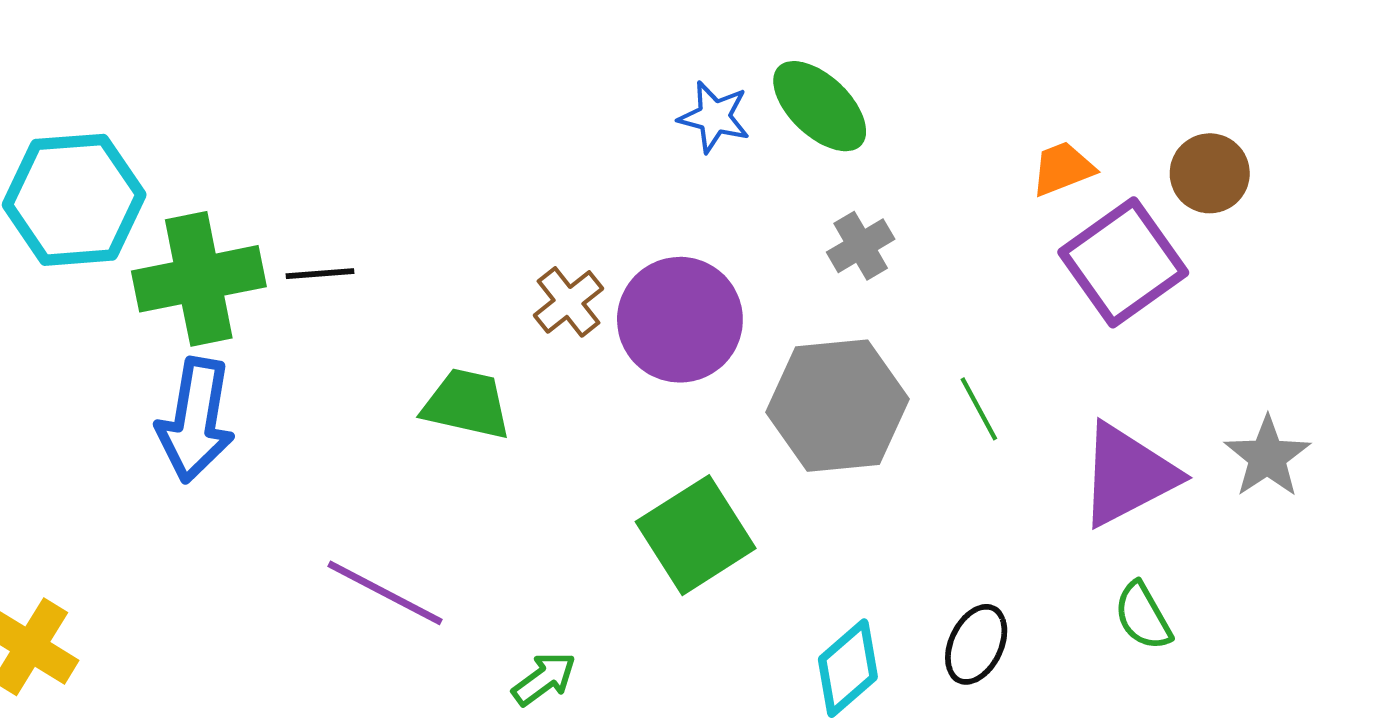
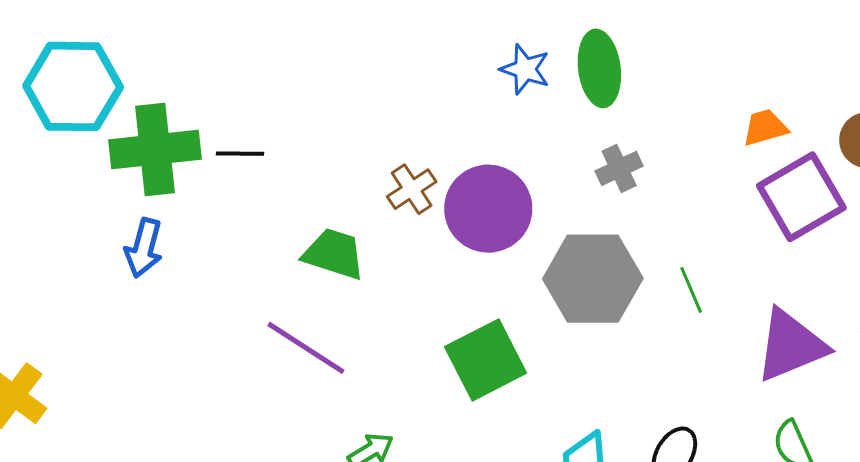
green ellipse: (820, 106) -> (599, 68), turned 34
blue arrow: (196, 420) -> (144, 248), size x0.7
purple line: (385, 593) -> (306, 348), moved

